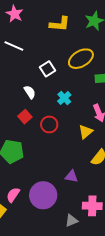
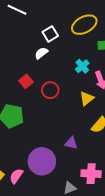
white semicircle: (30, 92) -> (41, 53), moved, turned -96
cyan cross: (64, 98) -> (82, 66), moved
pink semicircle: (13, 195) -> (16, 176), moved

